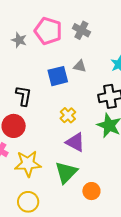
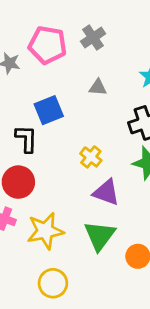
gray cross: (81, 30) -> (93, 38), turned 36
blue square: (58, 76) -> (49, 110), moved

